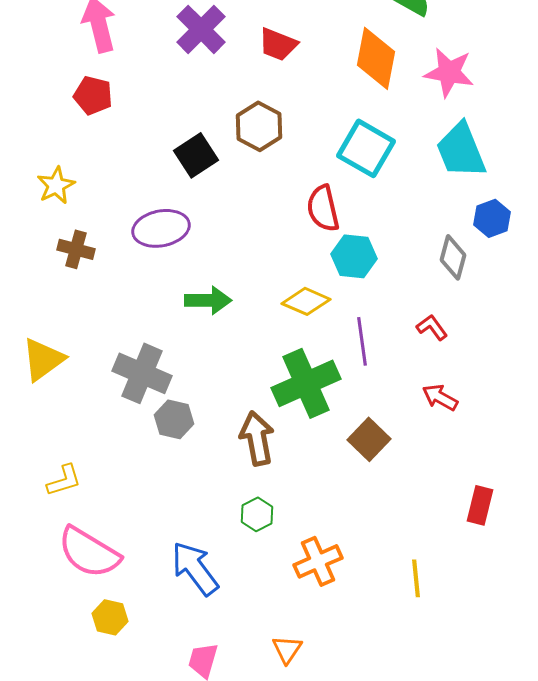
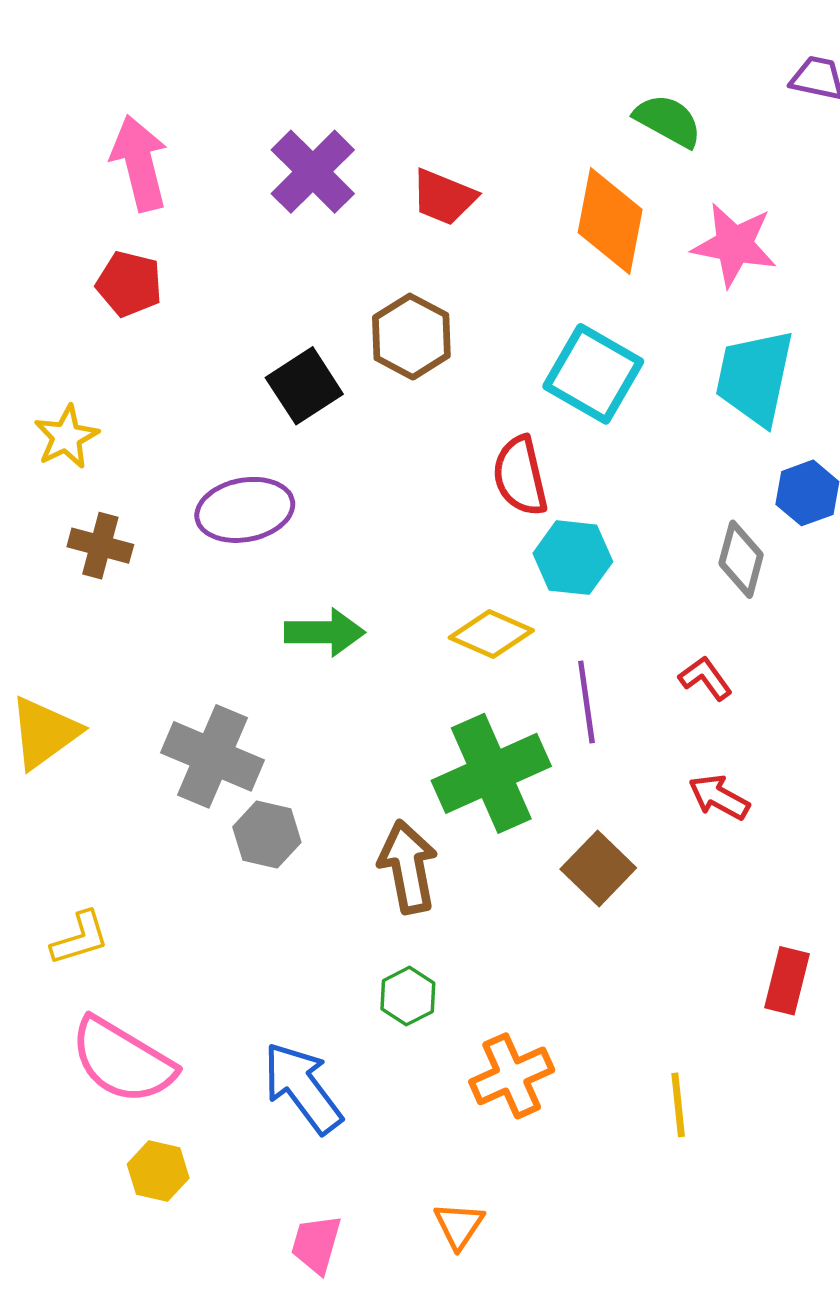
cyan trapezoid: (461, 150) -> (755, 377), turned 34

